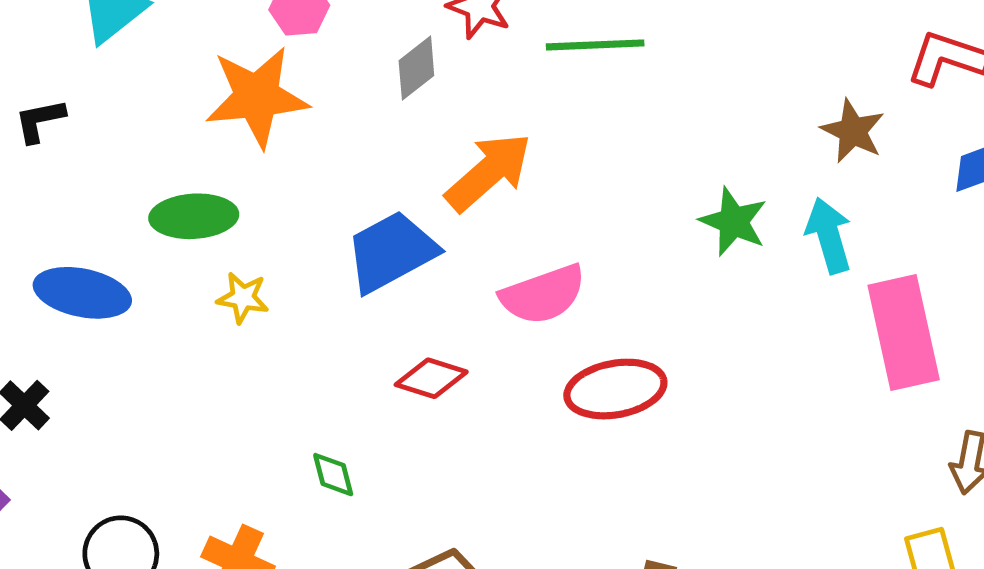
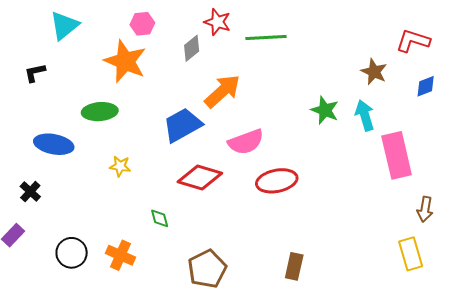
orange star: (257, 97) -> (125, 61), turned 30
yellow star: (243, 298) -> (120, 166), moved
red diamond: (431, 378) -> (200, 178), size x1.5

